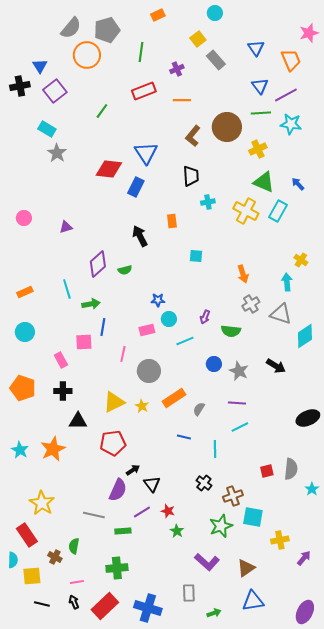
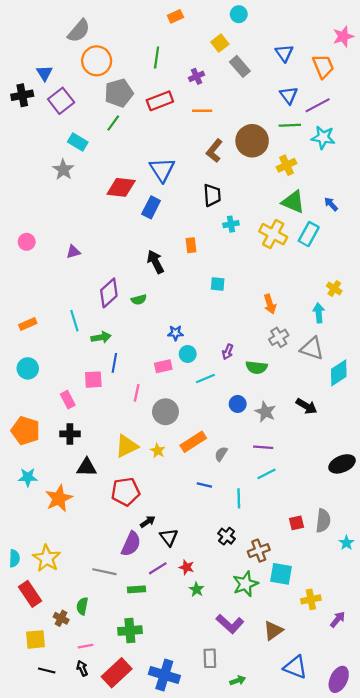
gray pentagon: (107, 30) -> (119, 93), moved
cyan rectangle: (47, 129) -> (78, 142), moved
cyan star: (20, 450) -> (28, 477), moved, turned -30
cyan semicircle: (13, 560) -> (14, 558), moved
blue triangle: (253, 601) -> (295, 667), moved, turned 30

